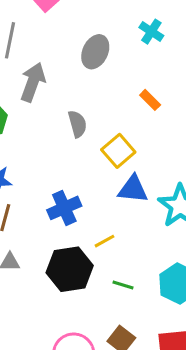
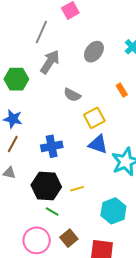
gray semicircle: (77, 124) -> (72, 95), turned 120
yellow line: (105, 241) -> (77, 189), moved
green line: (123, 285) -> (52, 212), moved

